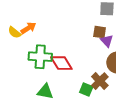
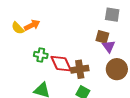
green cross: (40, 57) -> (41, 55), size x0.6
brown cross: (100, 81) -> (80, 69), moved, turned 30

